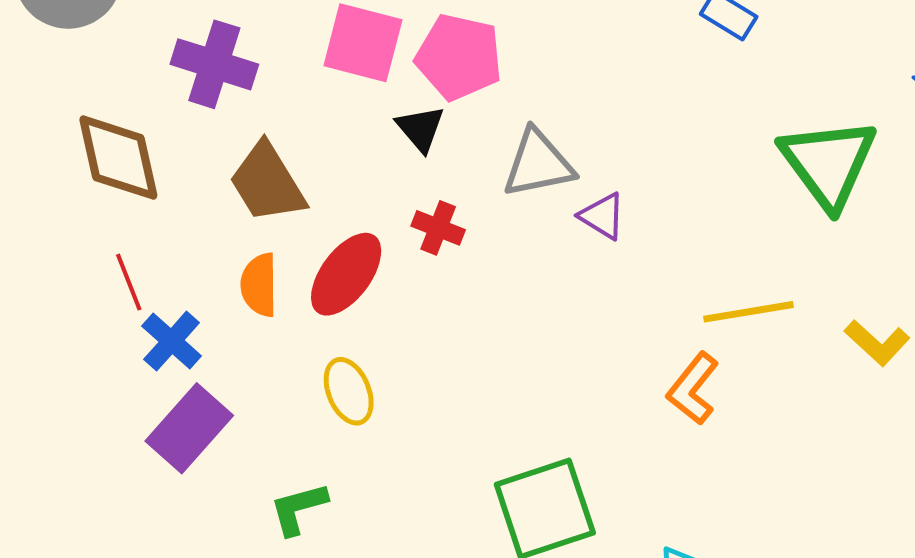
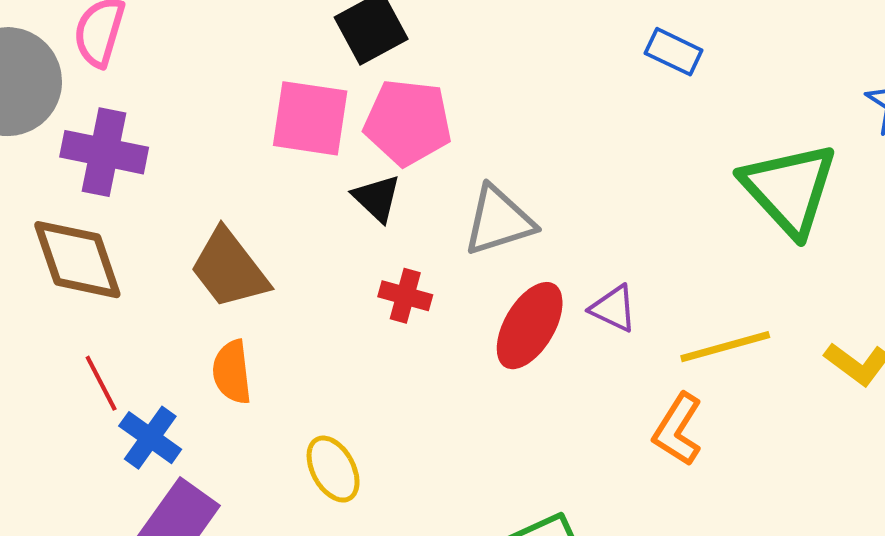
purple cross: (214, 64) -> (104, 152), moved
purple triangle: (602, 216) -> (613, 308), moved
red ellipse: (346, 274) -> (530, 326), moved

